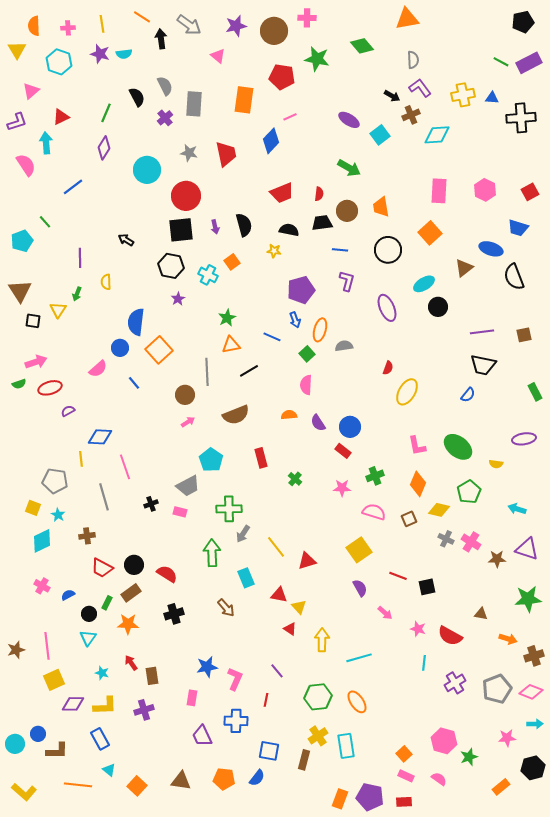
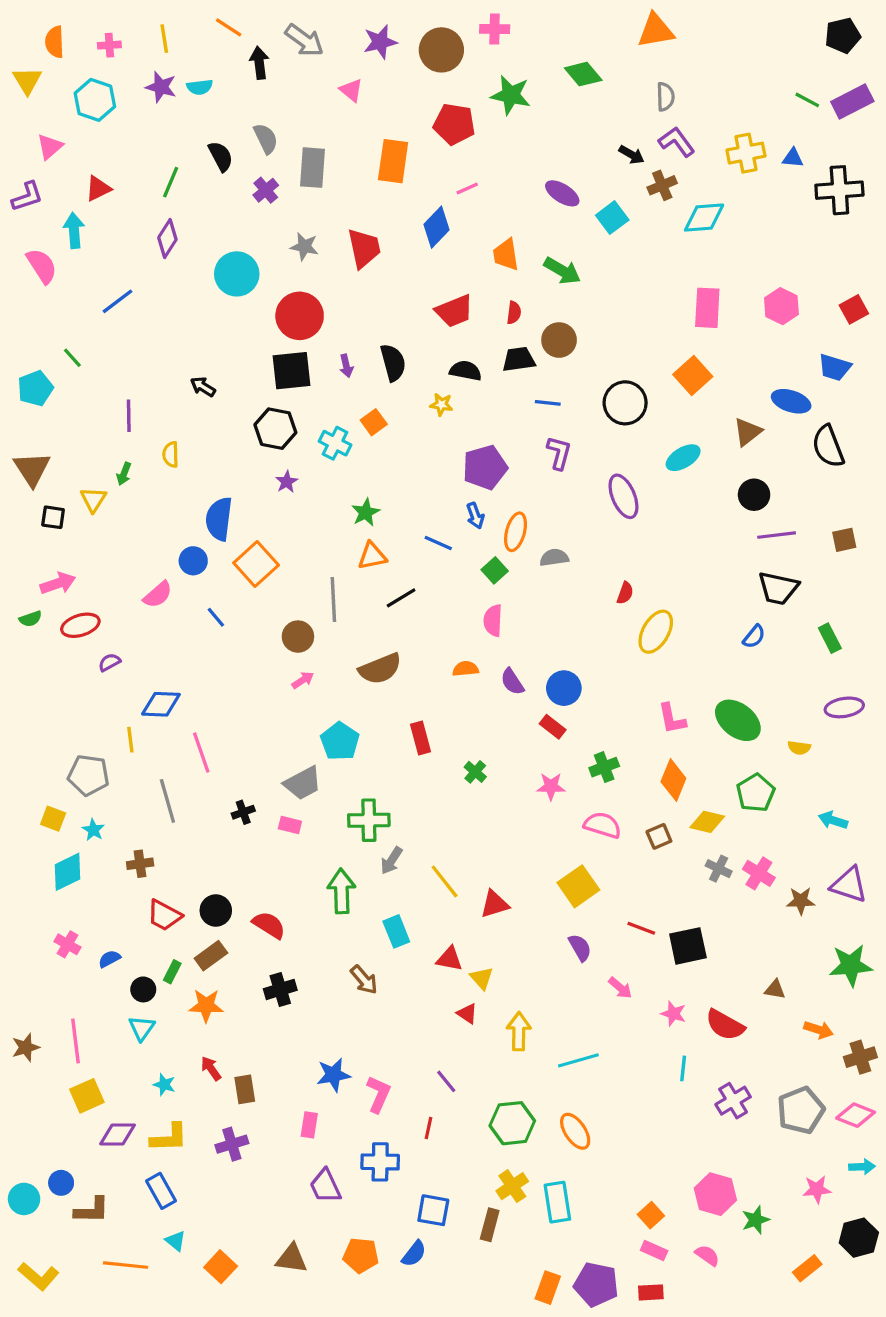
orange trapezoid: (381, 207) -> (506, 255), moved
black circle: (438, 307) -> (754, 495), moved
green rectangle: (535, 392) -> (830, 638), moved
black square: (427, 587) -> (688, 946), size x1.4

